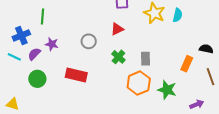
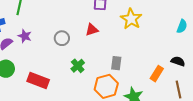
cyan semicircle: (178, 15) -> (182, 26), moved
green cross: (118, 57) -> (78, 66), moved
red rectangle: (76, 75) -> (38, 81), moved

